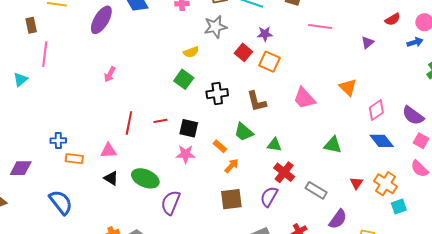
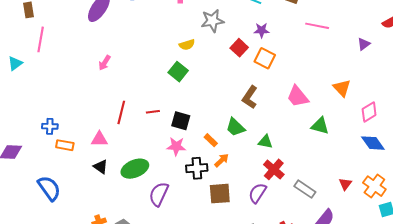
black cross: (217, 94) -> (197, 168), moved
brown L-shape: (257, 101) -> (250, 97), turned 45
green triangle: (333, 145) -> (320, 126), moved
green ellipse: (145, 178) -> (135, 169), turned -48

